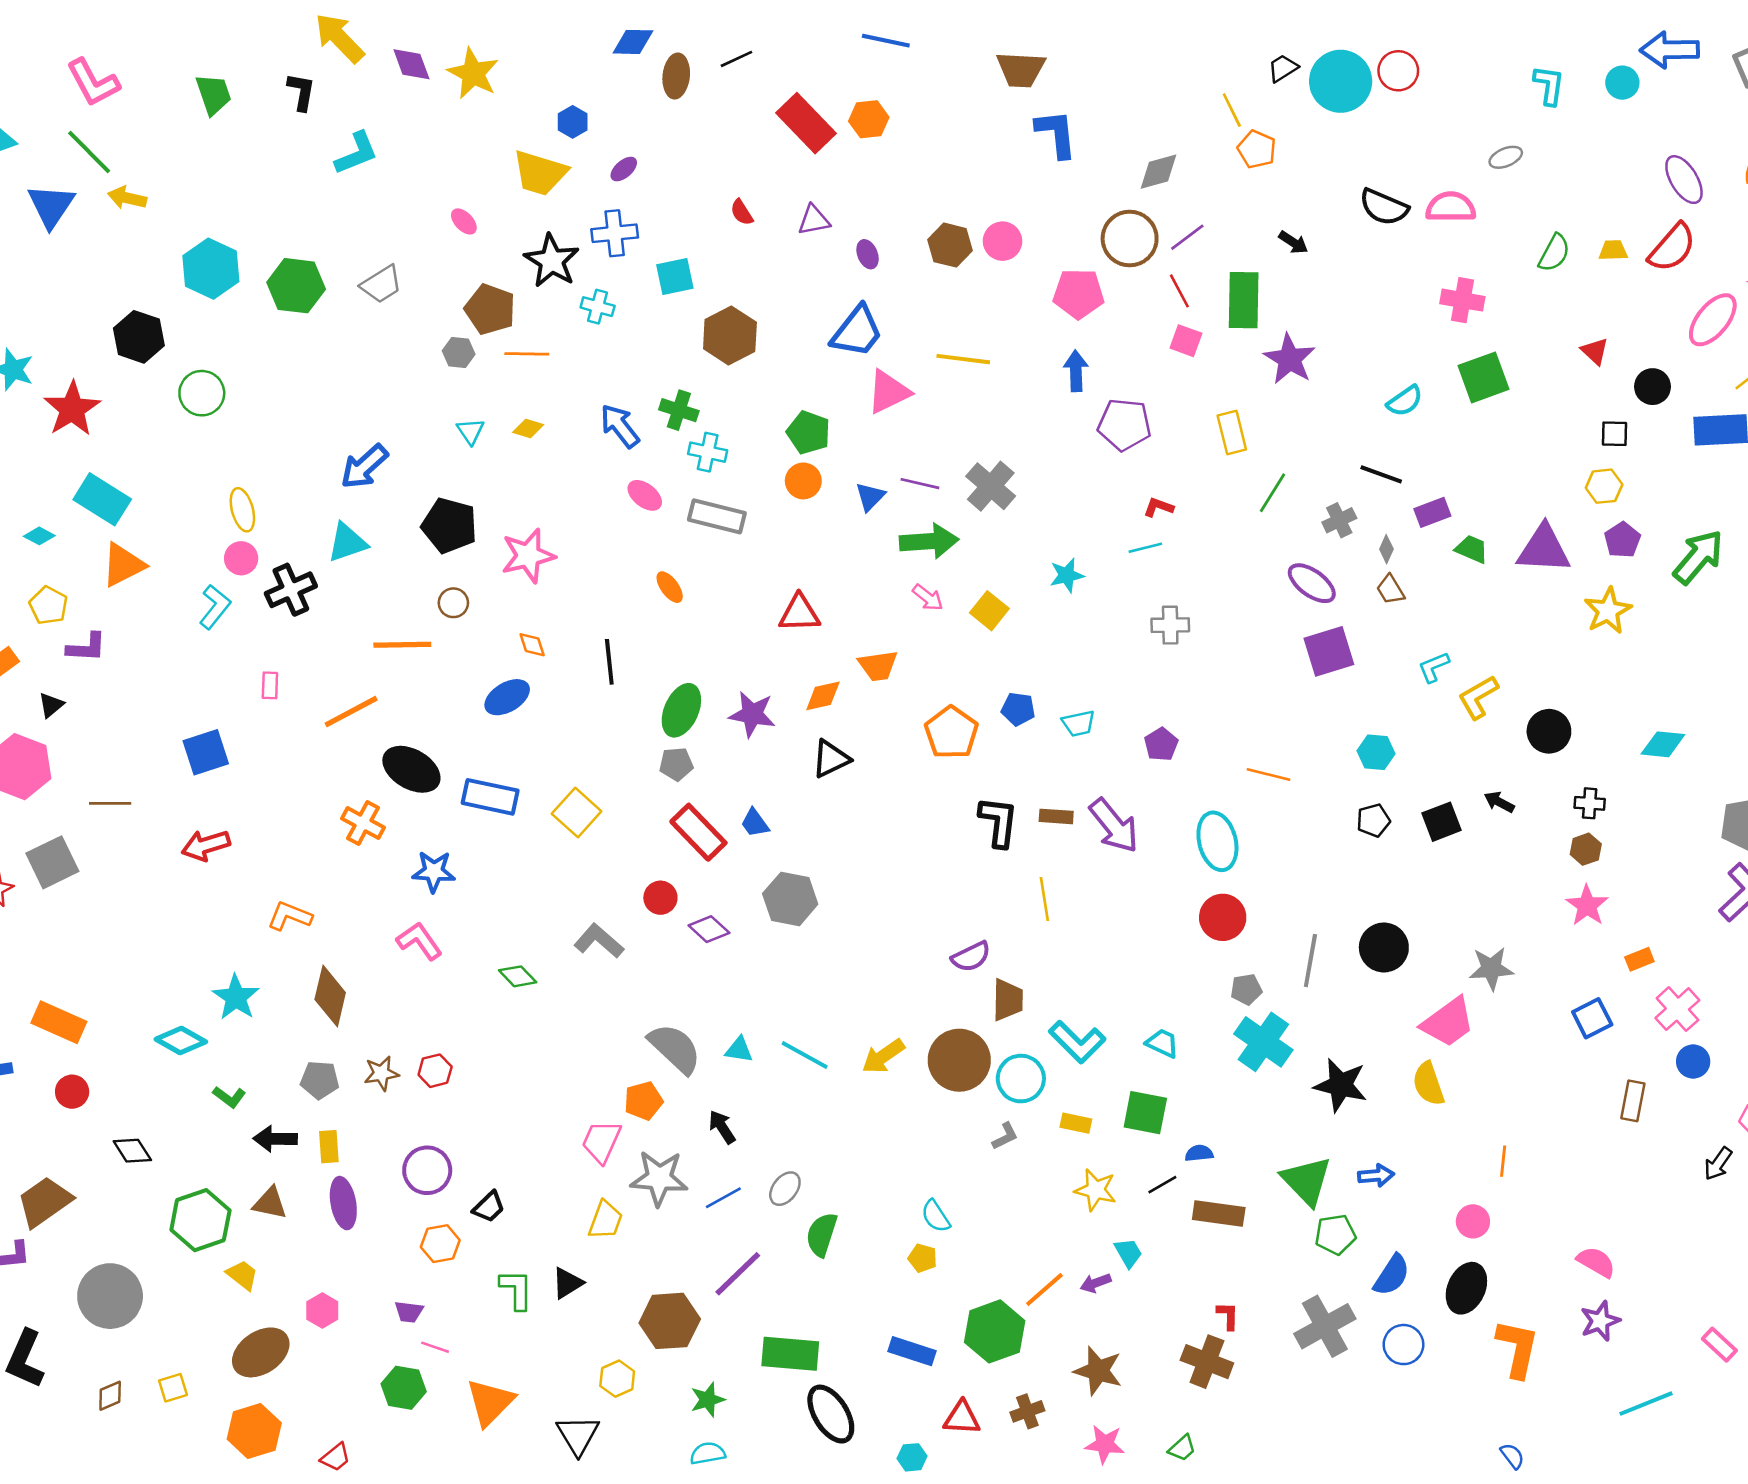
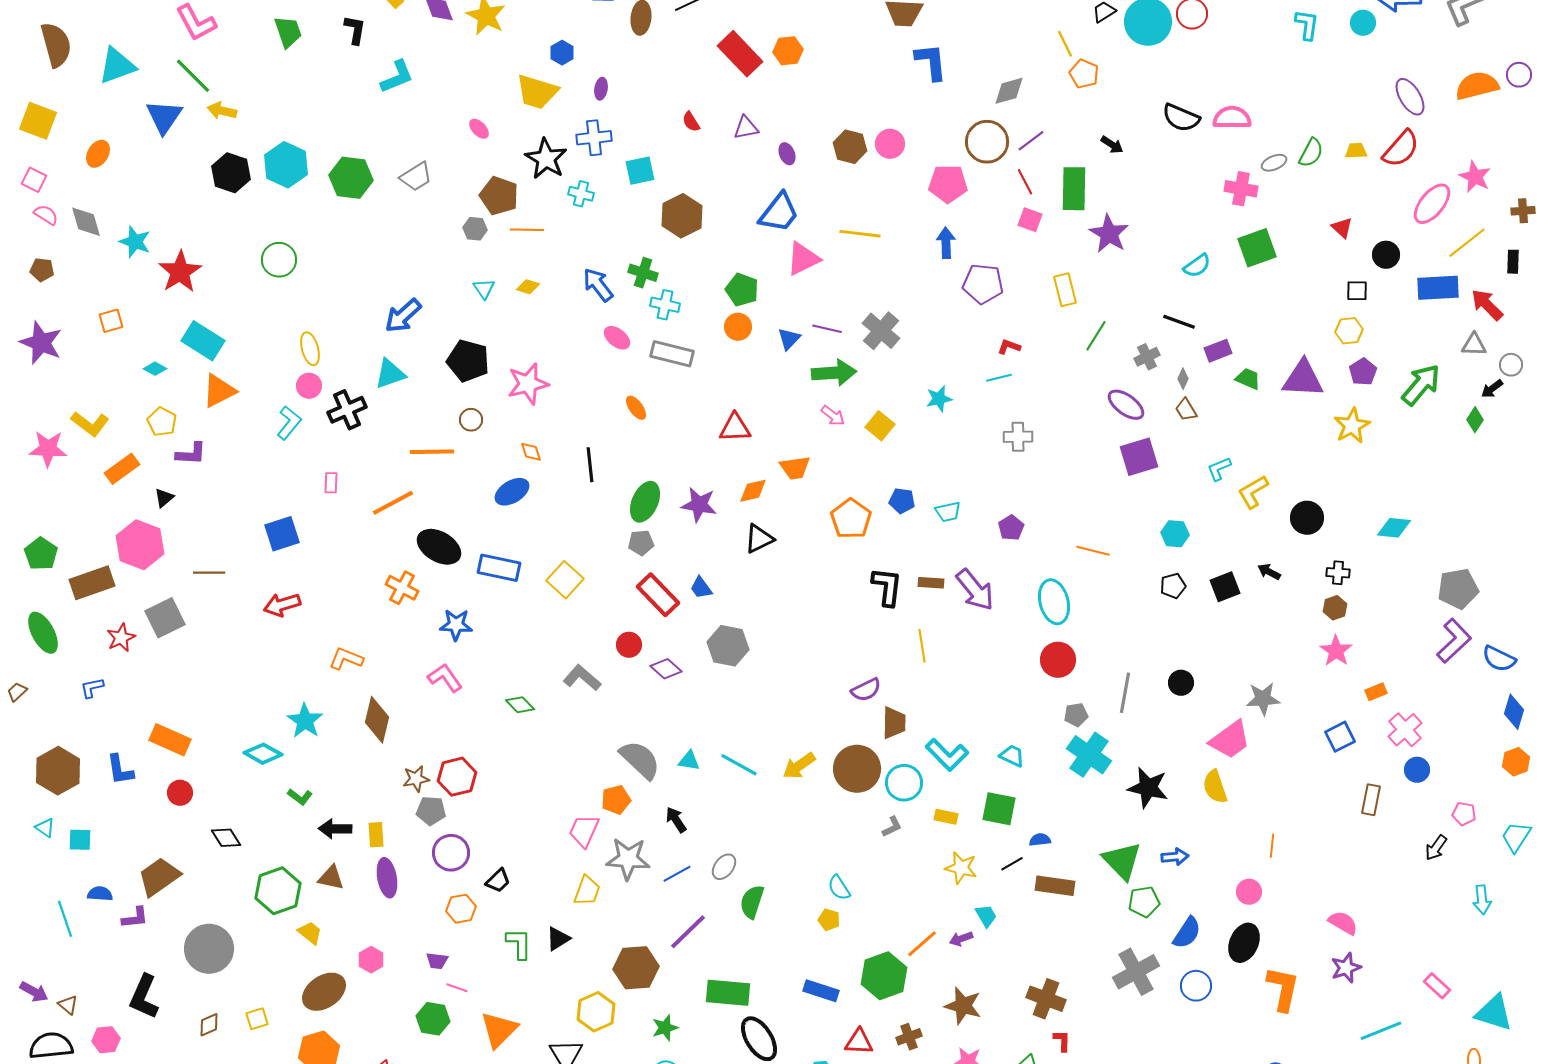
gray ellipse: (1506, 157) -> (1274, 163), moved
purple ellipse: (624, 169) -> (601, 89), turned -40
black hexagon: (139, 337) -> (231, 173), moved
black circle: (1384, 947) -> (1181, 683), size x0.7
red hexagon: (435, 1071) -> (457, 777), size x1.5
gray pentagon: (320, 1080) -> (431, 811), moved
red L-shape: (1228, 1316) -> (1062, 1041), moved
yellow hexagon: (617, 1379) -> (596, 1012), size x1.4

